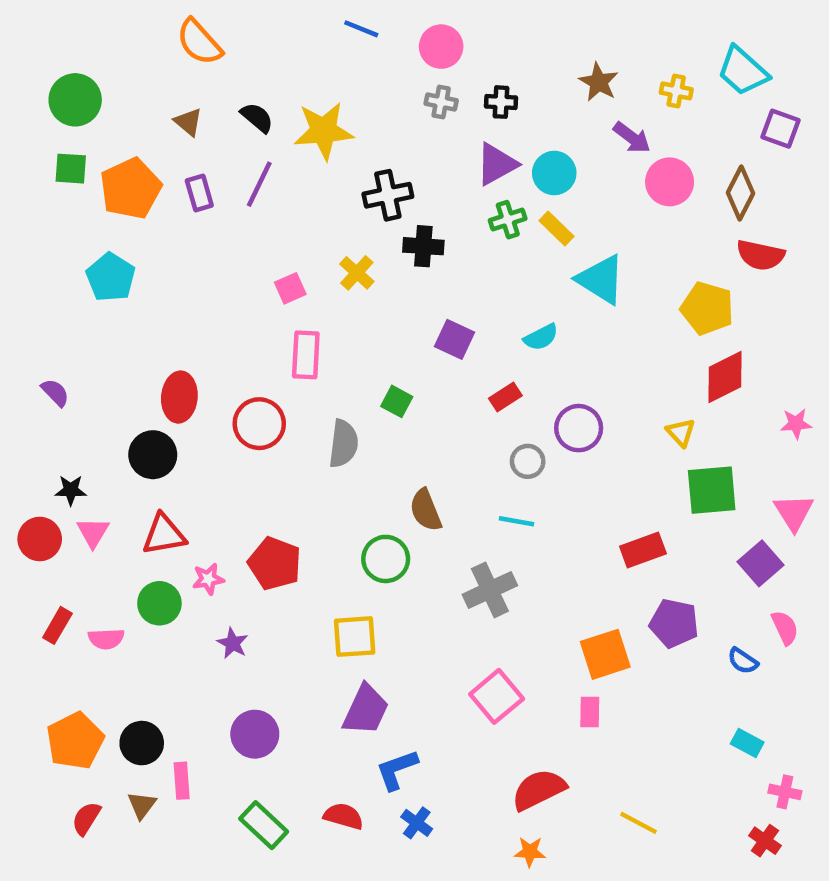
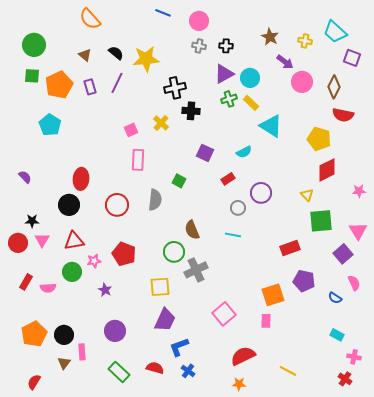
red circle: (259, 424) -> (117, 205), moved
gray cross: (490, 590) -> (196, 270), moved
red semicircle: (86, 818) -> (34, 382), moved

